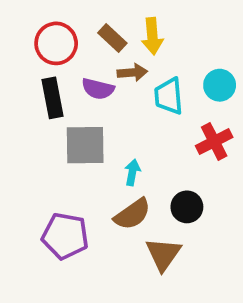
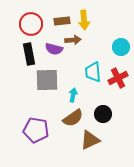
brown rectangle: (112, 38) -> (62, 21), turned -49
cyan trapezoid: (169, 96) -> (93, 72), moved
brown triangle: (163, 254) -> (90, 140), turned 30

